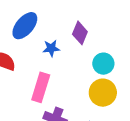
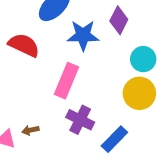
blue star: (51, 48) -> (83, 35), size x1.5

